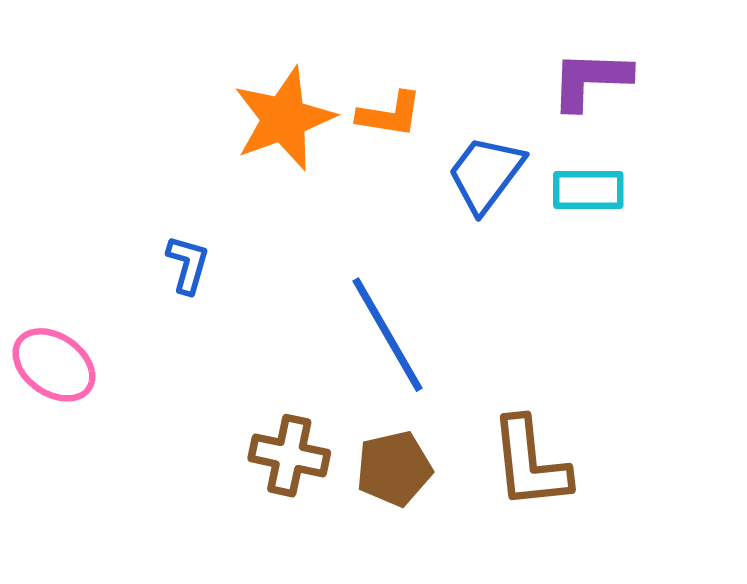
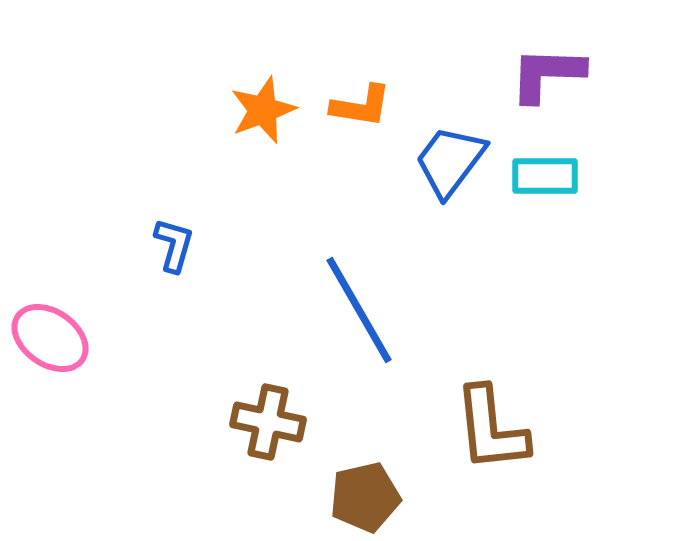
orange star: (284, 119) -> (263, 110), size x0.7
brown pentagon: (394, 469) -> (365, 497), moved

